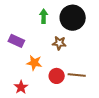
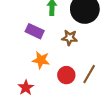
purple rectangle: (16, 41) -> (35, 31), moved
brown line: (77, 75) -> (89, 74), turned -66

